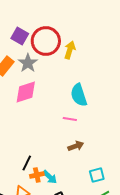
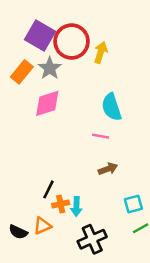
purple square: (20, 36) -> (40, 35), size x1.4
cyan arrow: (50, 177) -> (76, 206), turned 49

